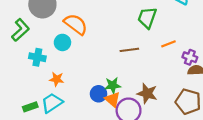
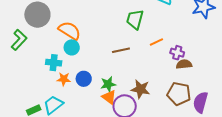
cyan circle: (62, 42) -> (72, 47), moved
cyan cross: (37, 57) -> (54, 63), moved
orange star: (57, 79) -> (64, 79), moved
blue circle: (99, 94) -> (84, 79), moved

